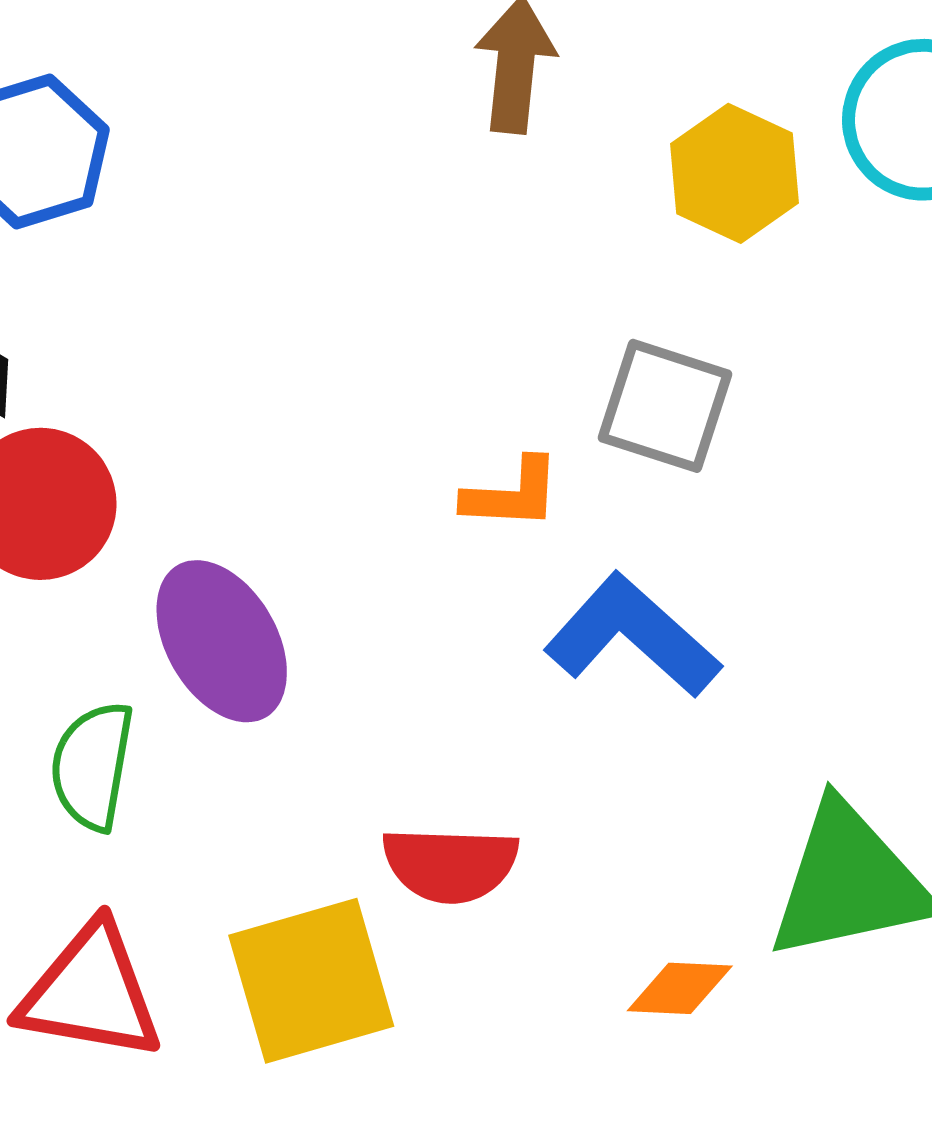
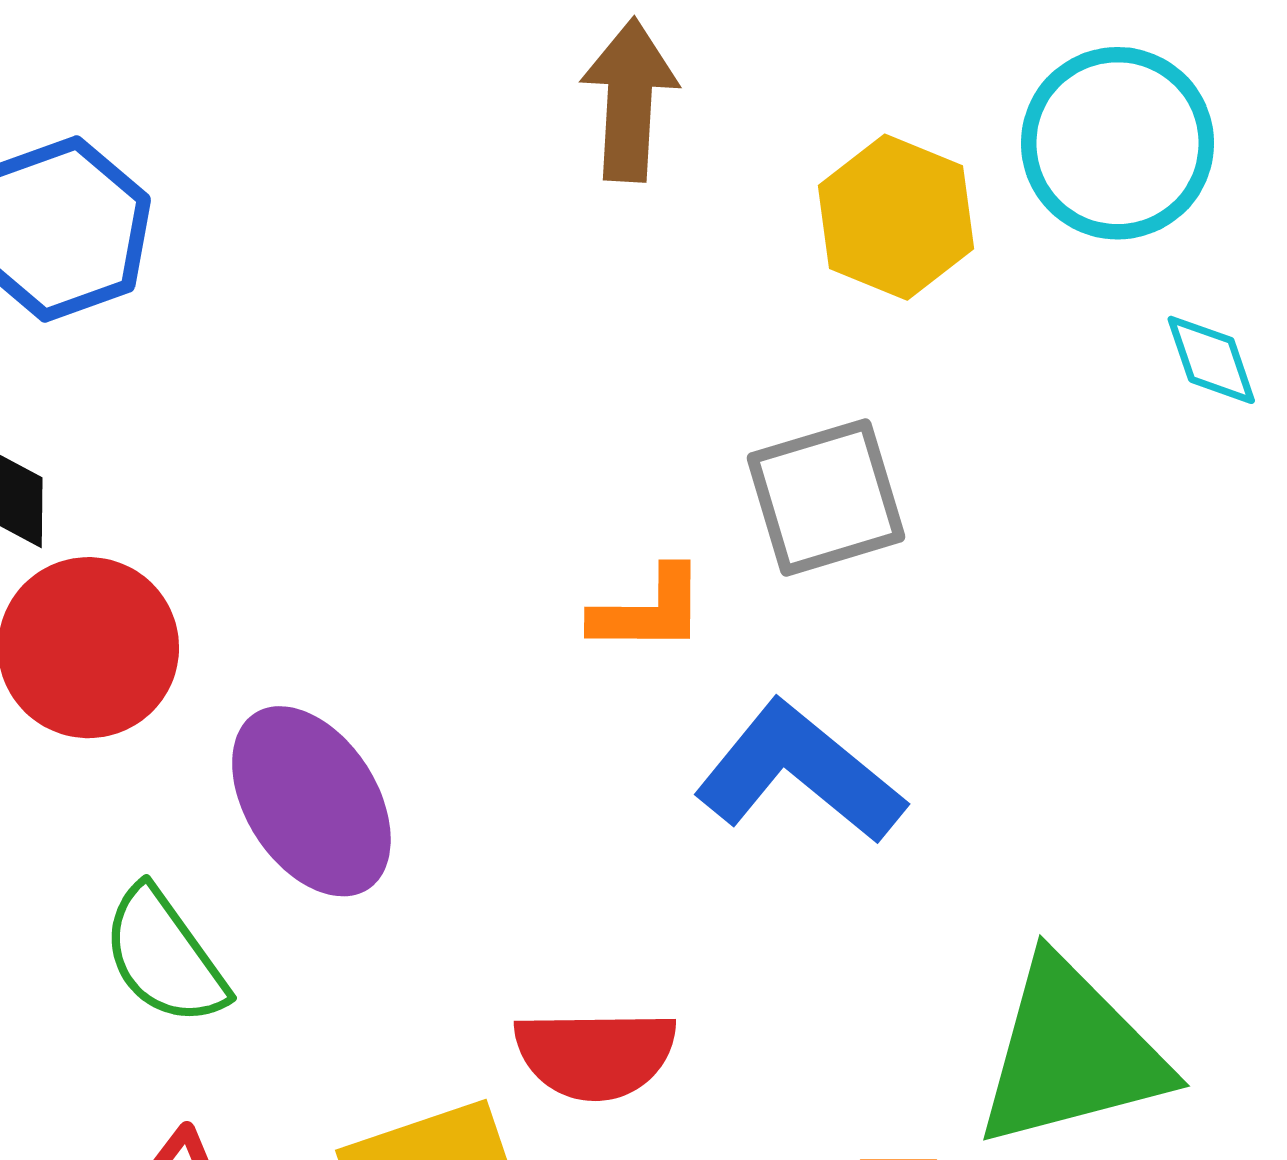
gray square: (665, 406) -> (826, 497), turned -32
green semicircle: (92, 766) -> (164, 956), turned -43

